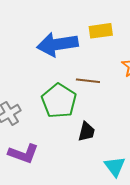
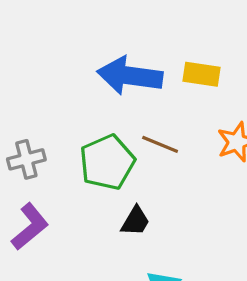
purple L-shape: (23, 154) -> (30, 227), turned -76

